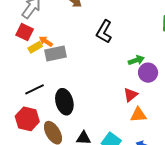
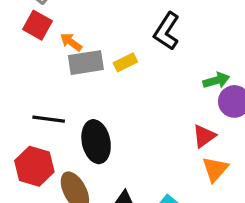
yellow rectangle: (35, 47) -> (125, 62), moved
black line: (35, 89) -> (49, 119), turned 30
orange triangle: (138, 115) -> (215, 169), turned -48

